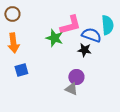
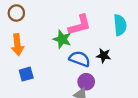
blue semicircle: (91, 35) -> (80, 59), moved
black star: (84, 50) -> (104, 56), moved

